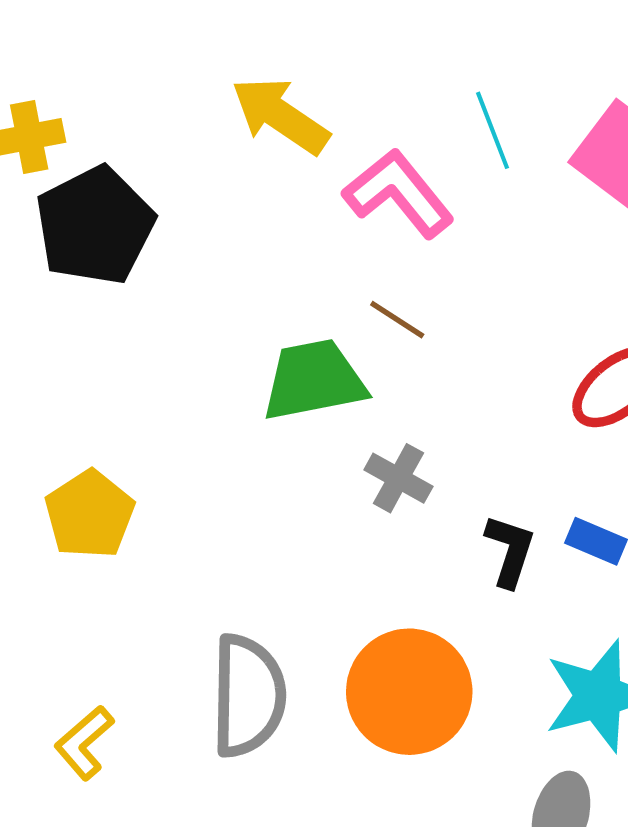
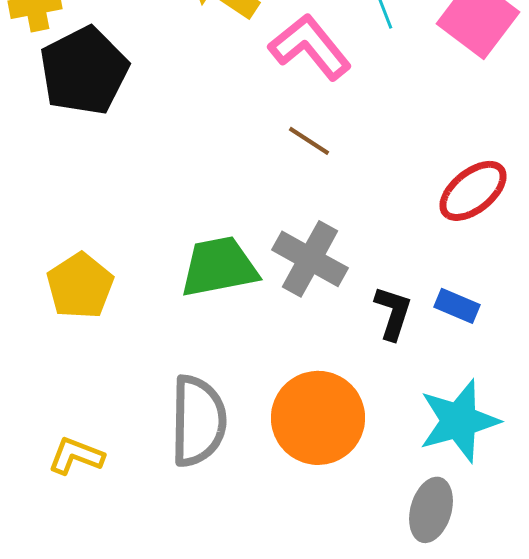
green trapezoid: (314, 380) -> (219, 267), moved
gray cross: (398, 478) -> (310, 259), size x1.5
yellow L-shape: (84, 743) -> (76, 456), turned 62

